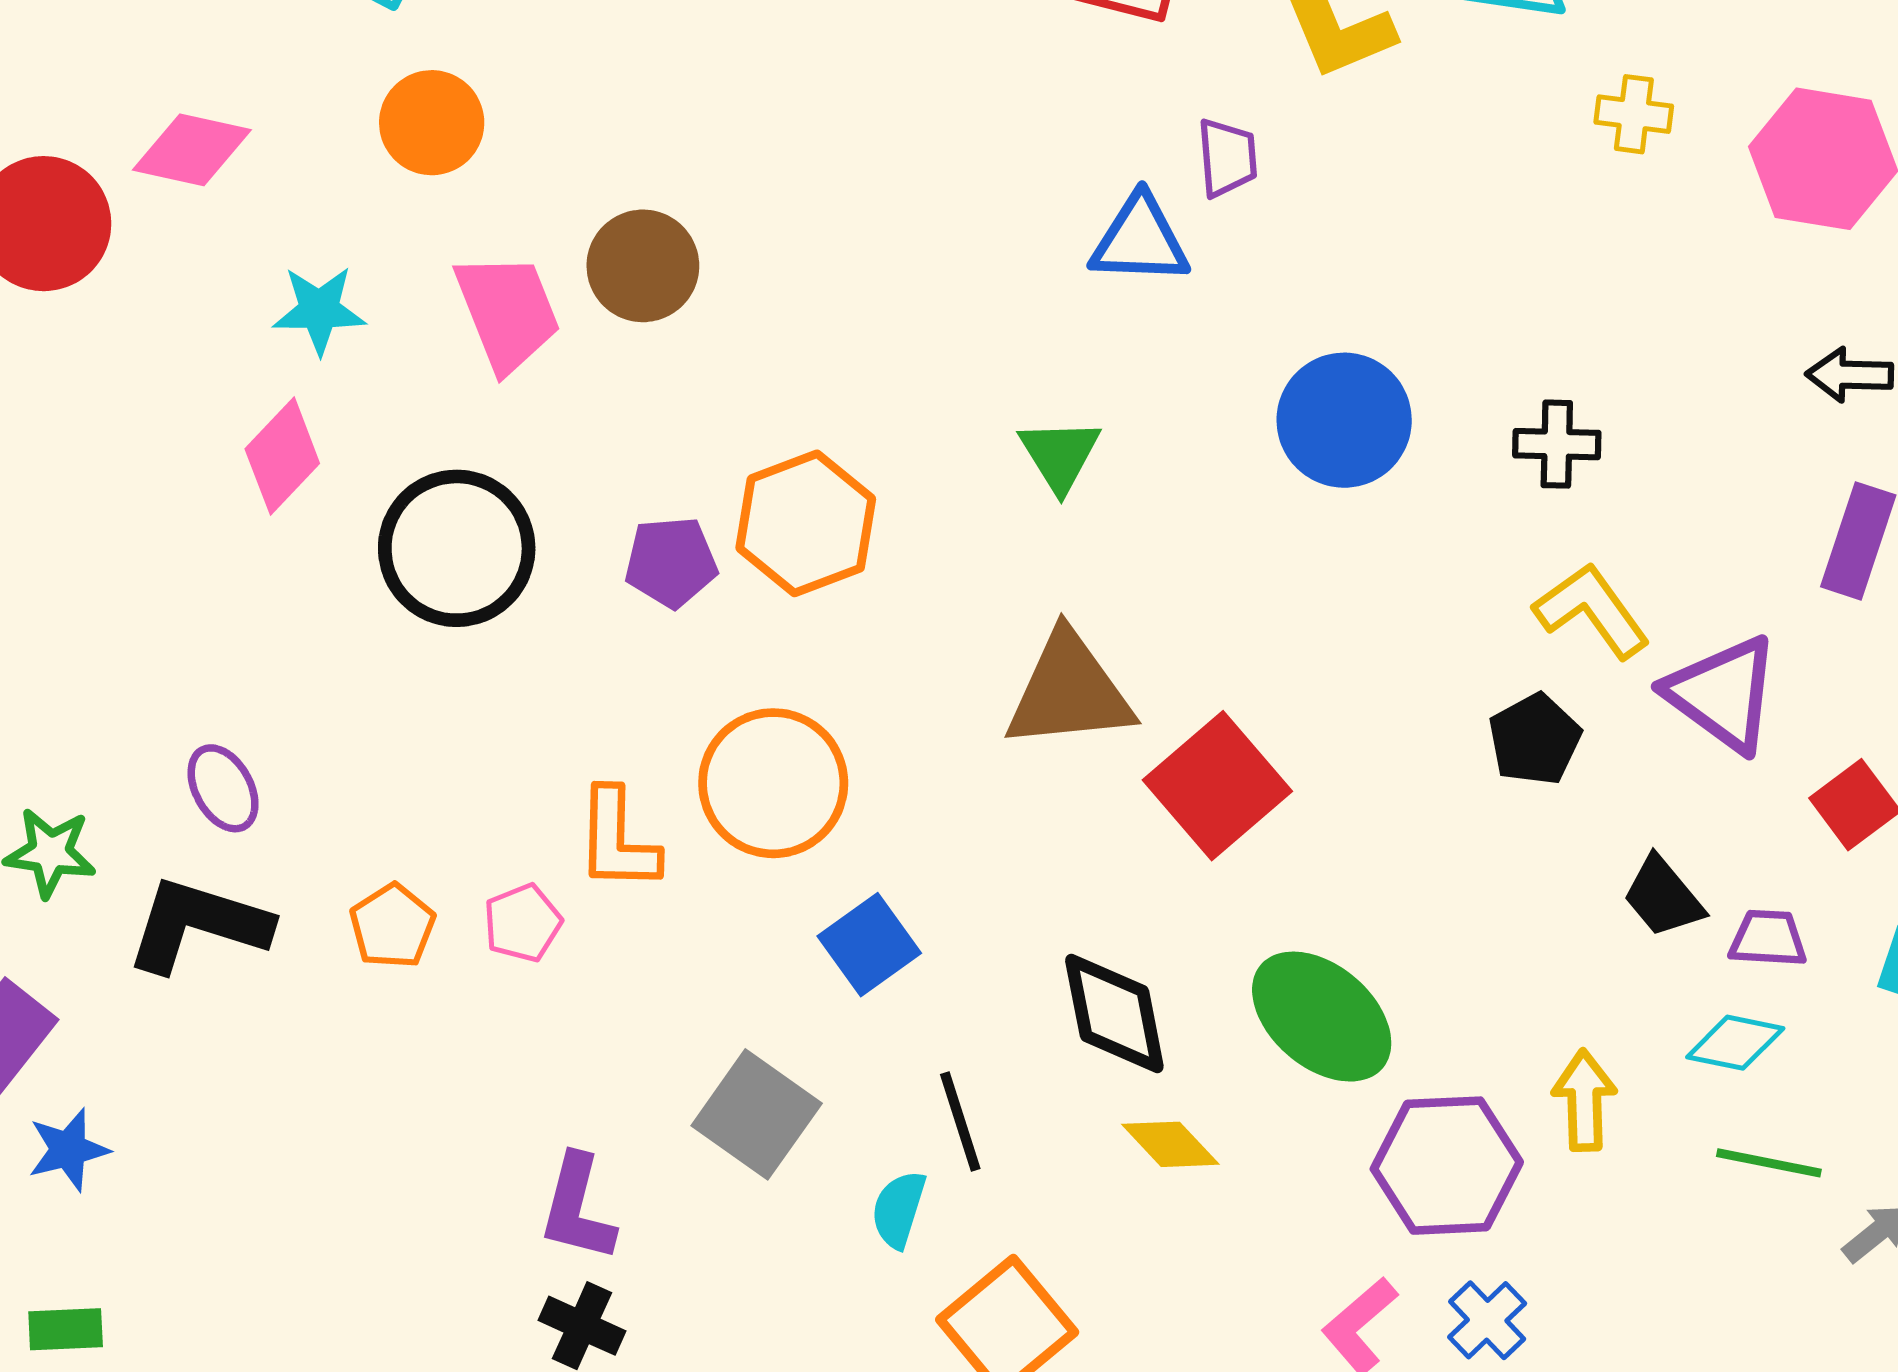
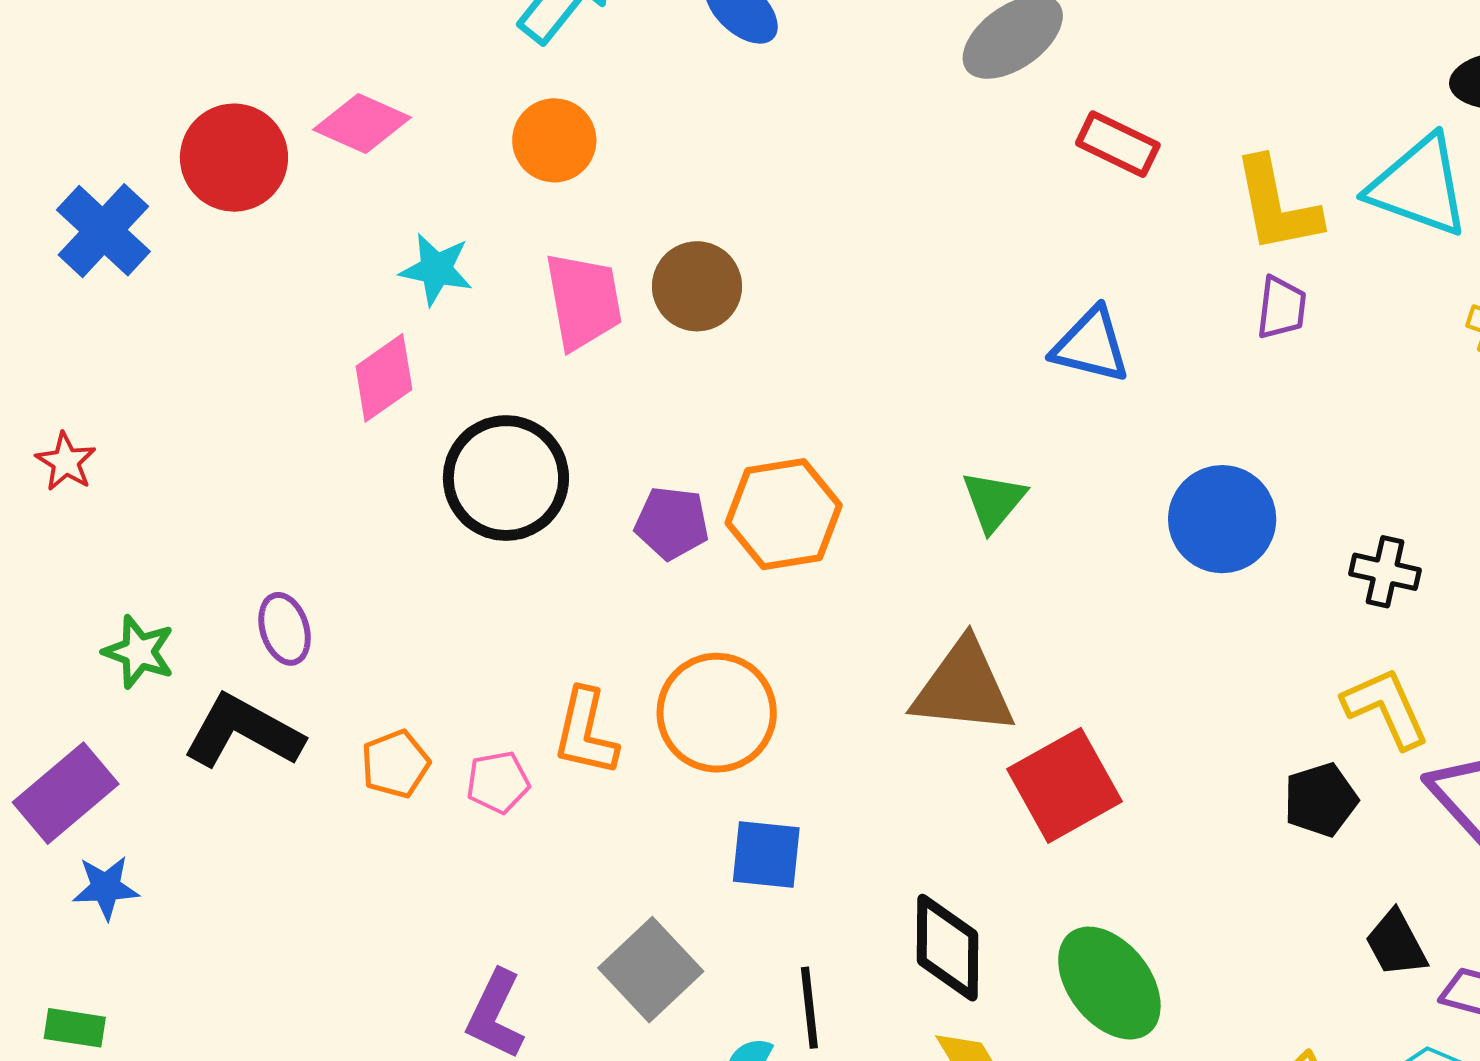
purple trapezoid: (1227, 158) -> (1282, 308), moved
blue square: (869, 945) -> (766, 854), turned 30

